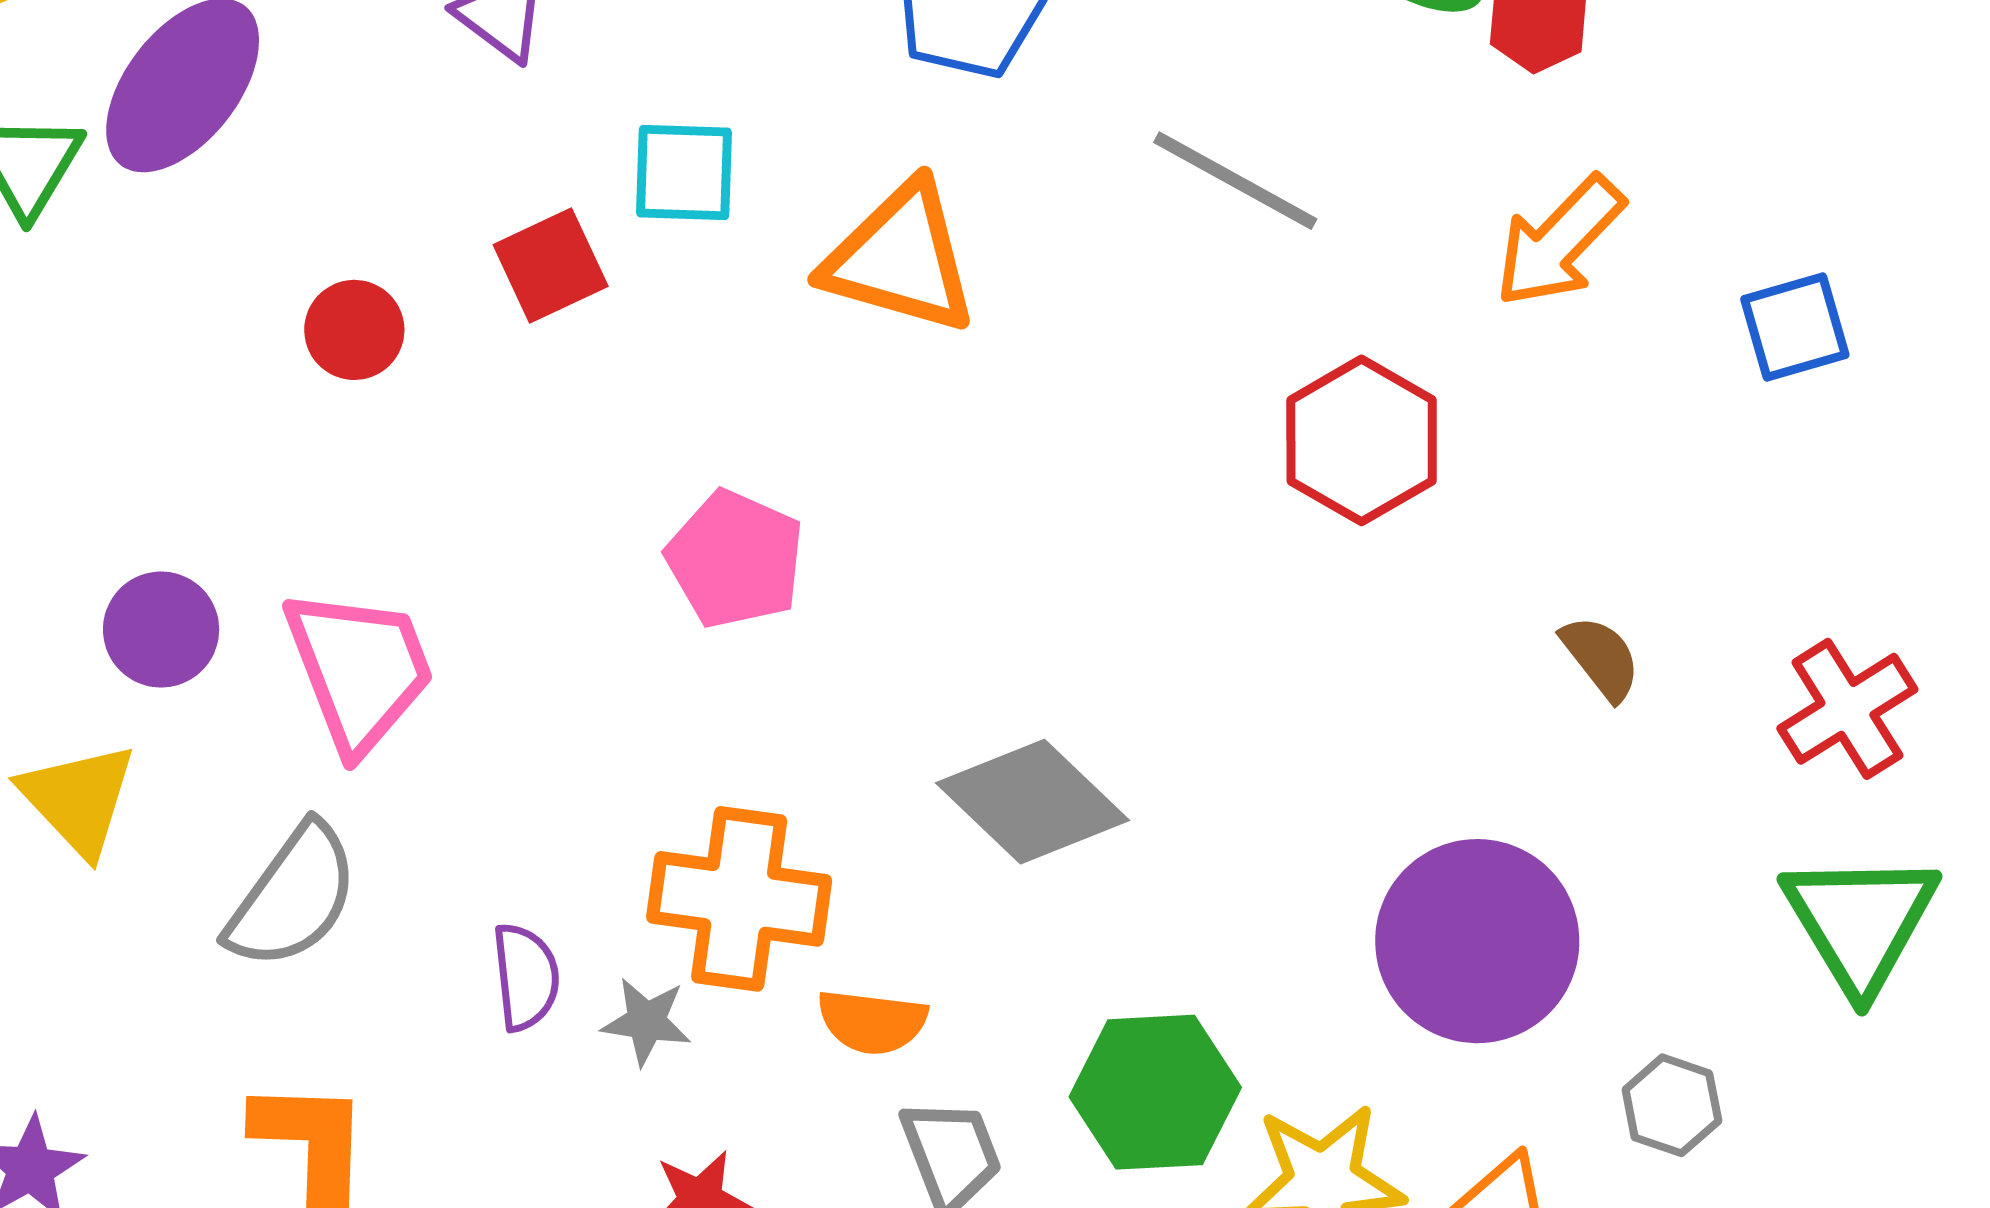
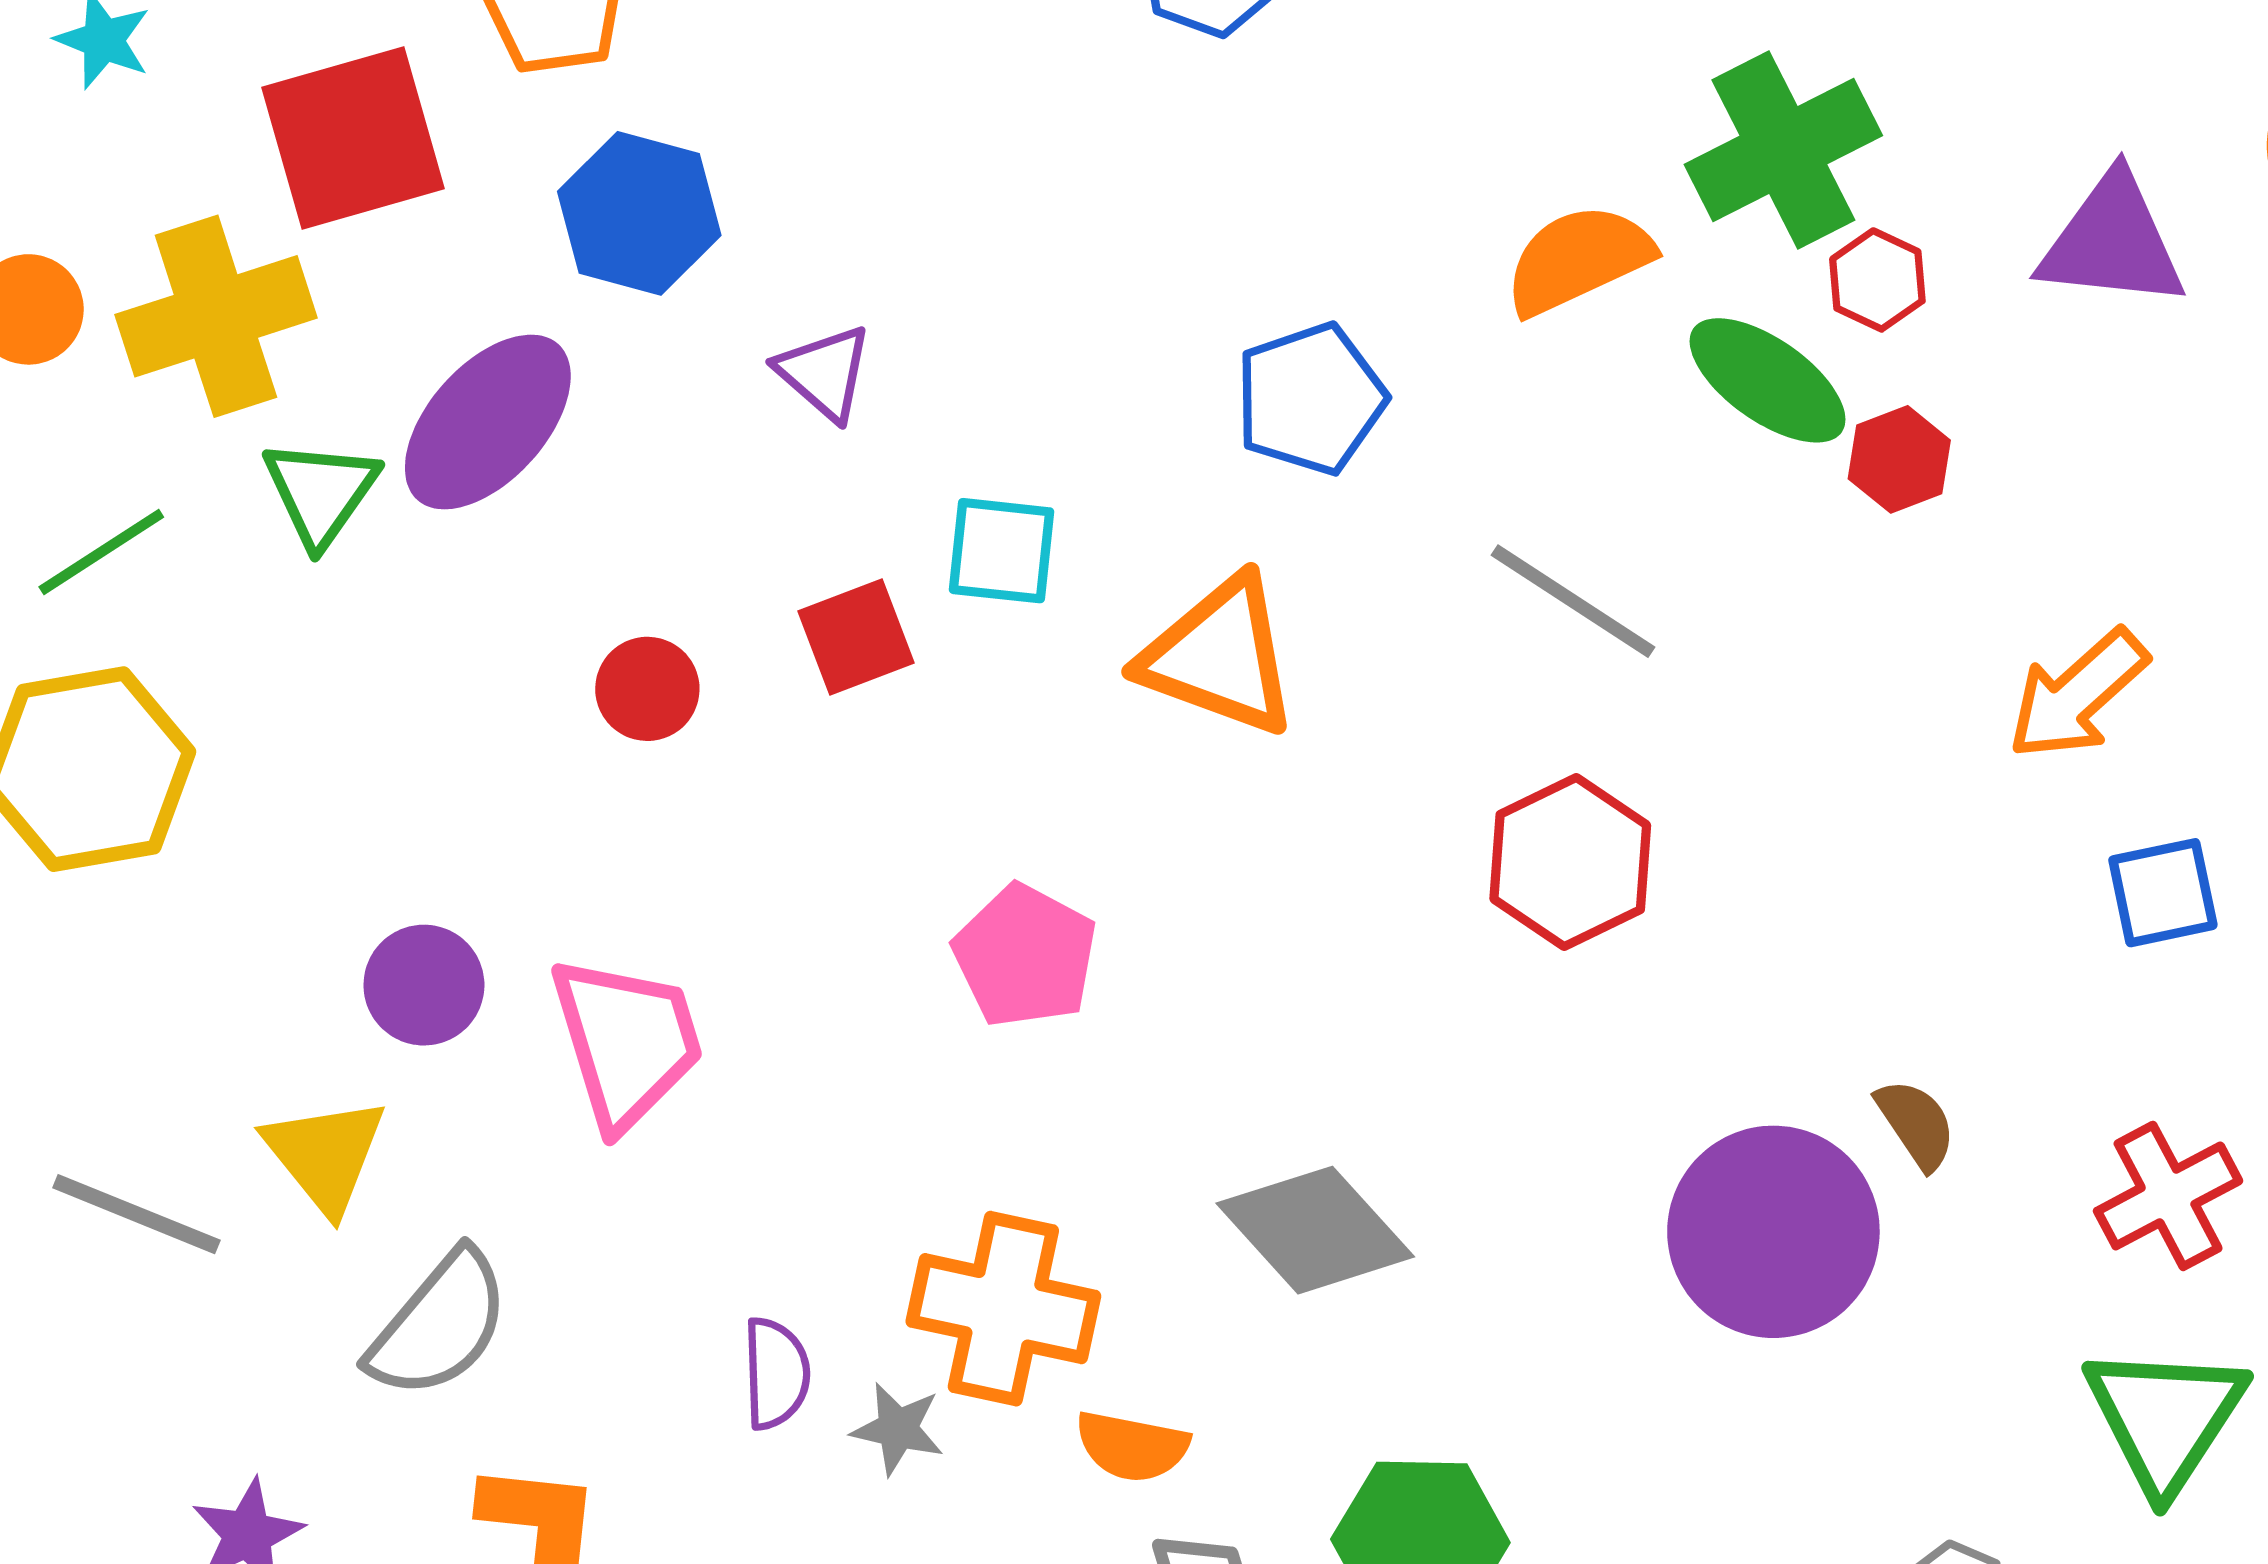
orange arrow: (1559, 242) -> (2078, 695), moved
blue square: (1795, 327) -> (2163, 893), moved
red hexagon: (1362, 440) -> (1570, 862), moved
gray semicircle: (293, 897) -> (439, 1325), moved
purple circle: (1477, 941) -> (1773, 1232), moved

